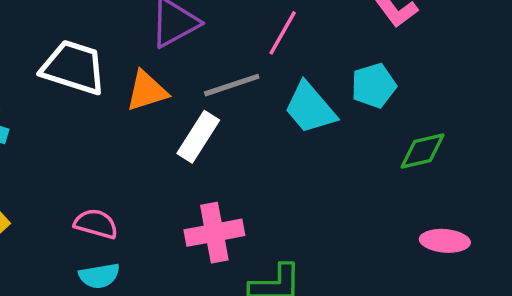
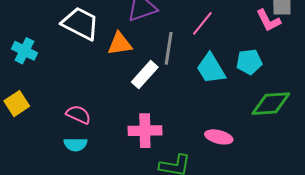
gray line: (232, 85) -> (169, 48), turned -72
green diamond: (422, 151) -> (271, 104), size x1.4
pink ellipse: (445, 241) -> (219, 137), moved

